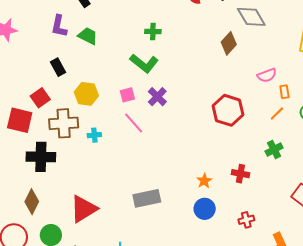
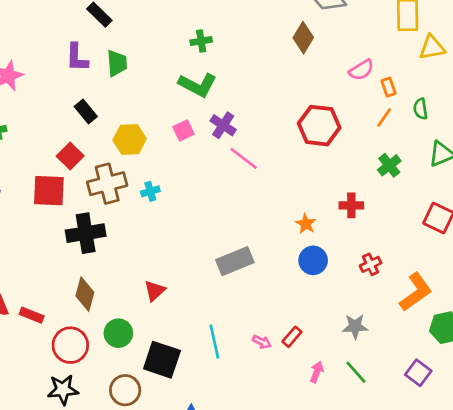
green trapezoid: (88, 36) -> (117, 63), turned 70
pink line: (134, 123) -> (244, 158), moved
red triangle: (84, 209) -> (155, 291), size x0.6

